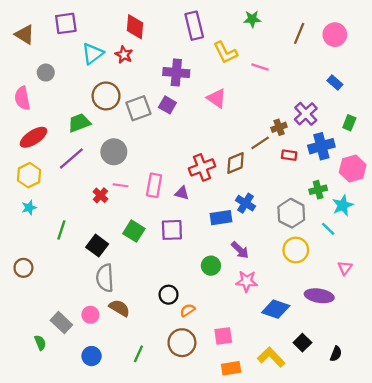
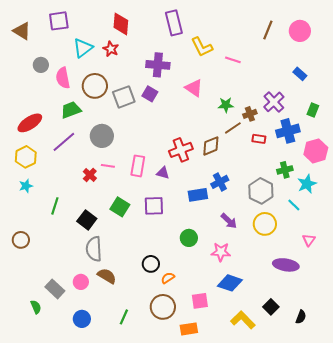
green star: (252, 19) -> (226, 105), moved
pink semicircle: (22, 98) -> (63, 78), moved
blue cross: (246, 203) -> (220, 182), turned 30
purple arrow: (240, 250) -> (229, 221), moved
blue diamond: (276, 309) -> (230, 283), moved
orange rectangle: (231, 368) -> (189, 329), moved

